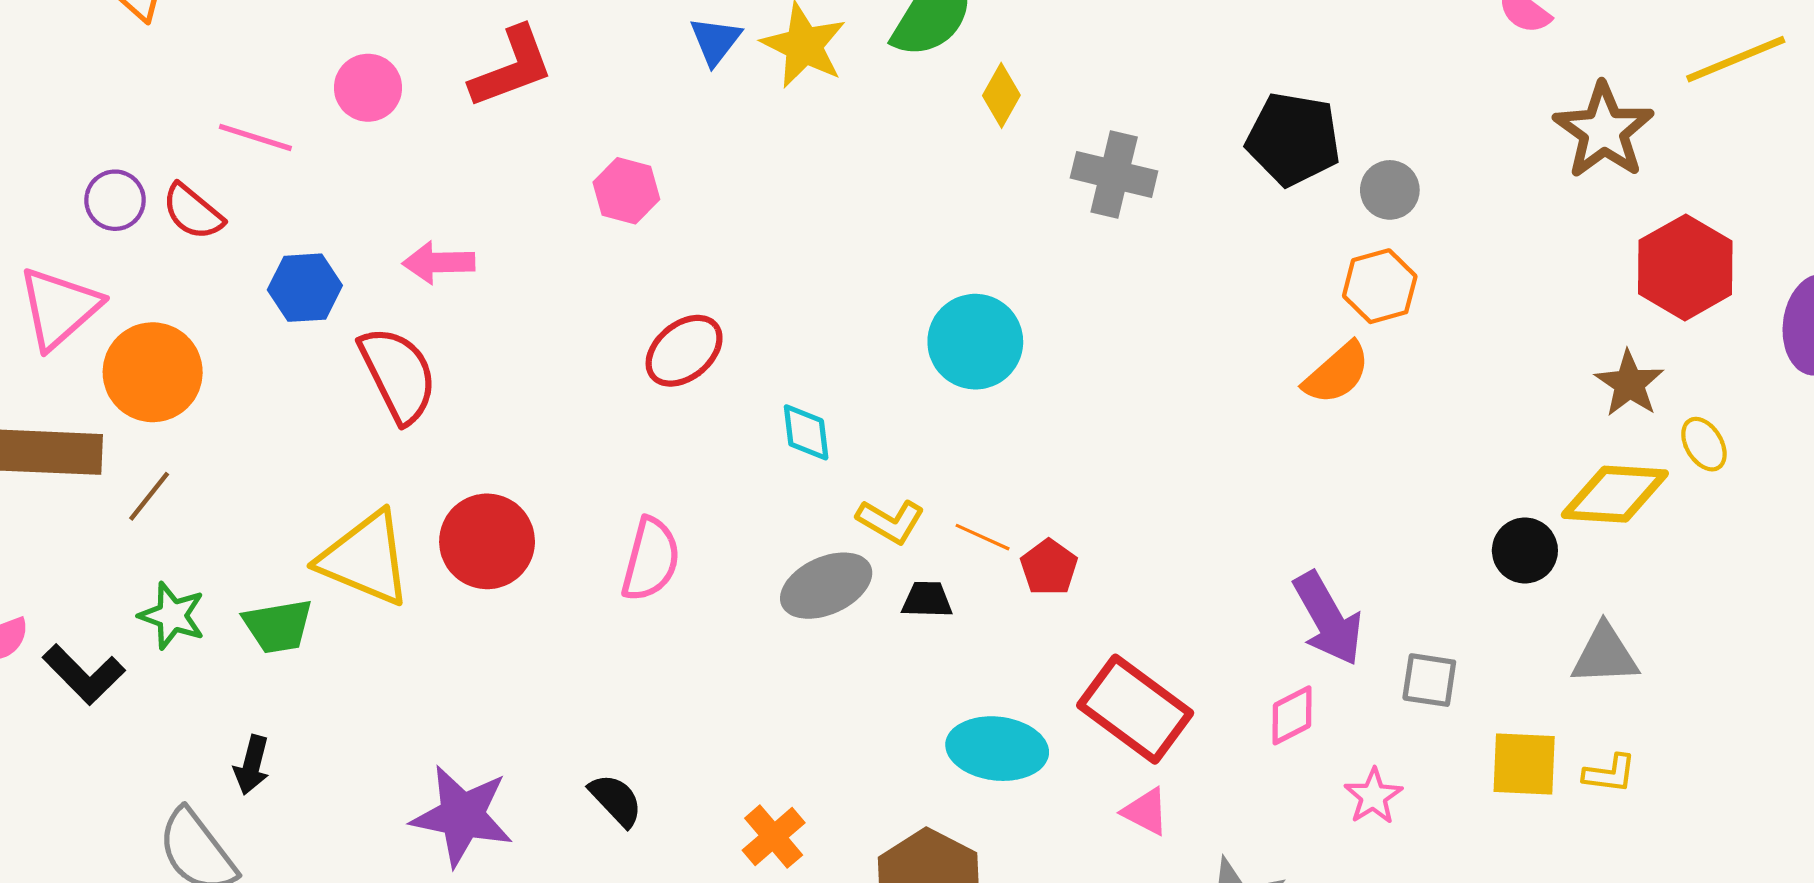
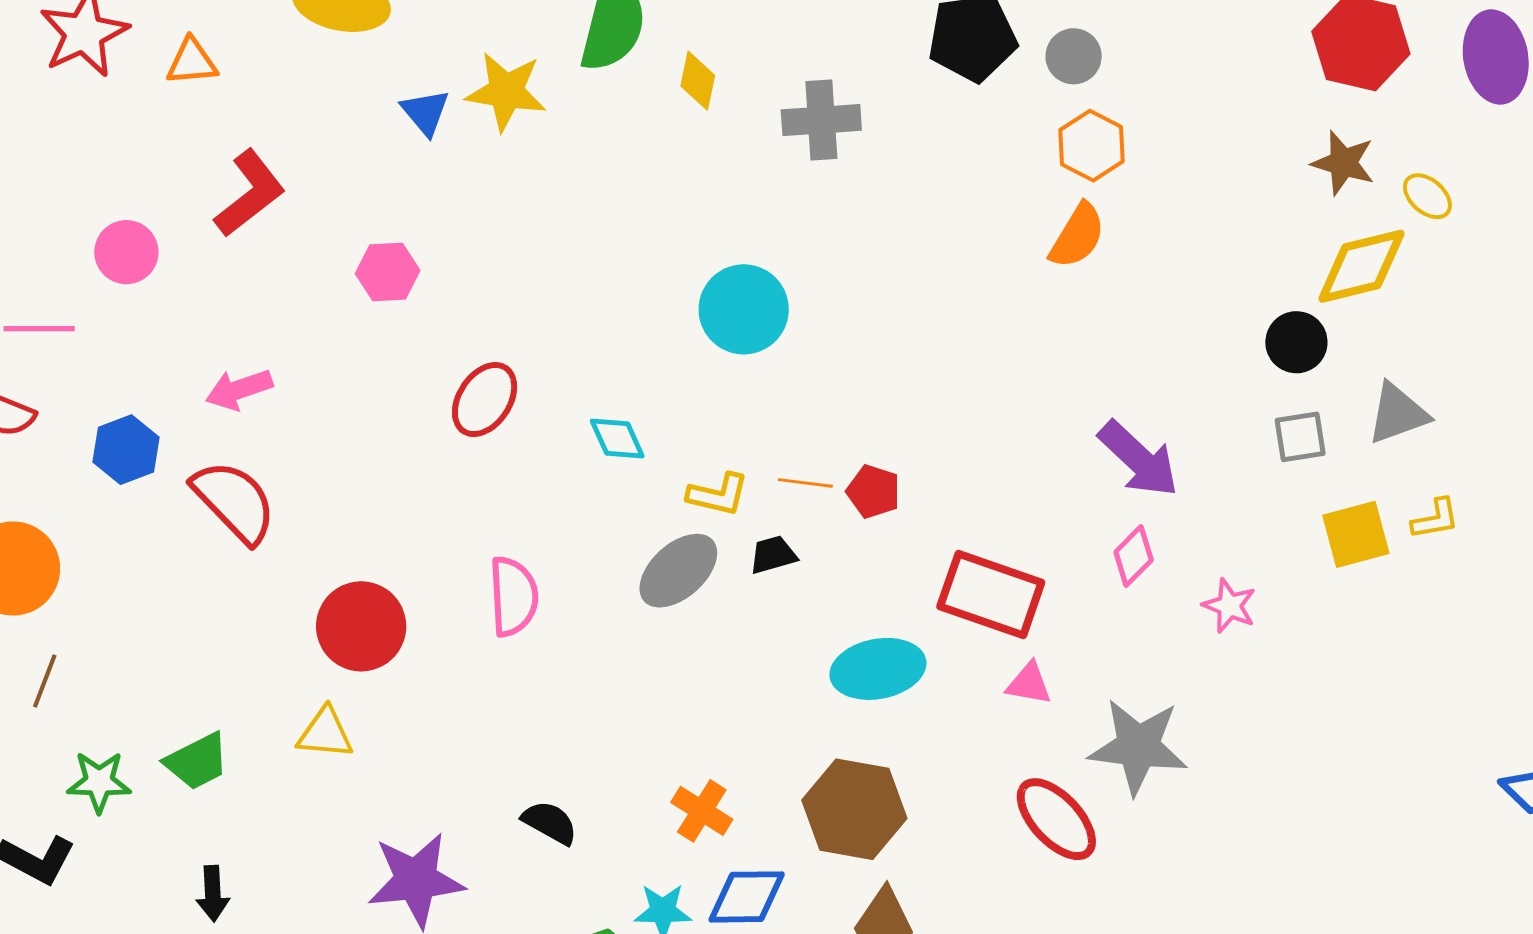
yellow triangle: (365, 559) -> (325, 733), moved, size x0.6
gray square: (1429, 680) -> (1300, 437), moved

